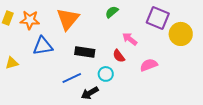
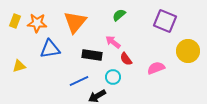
yellow circle: (181, 34) -> (188, 51), moved
pink arrow: (130, 39) -> (113, 42), moved

